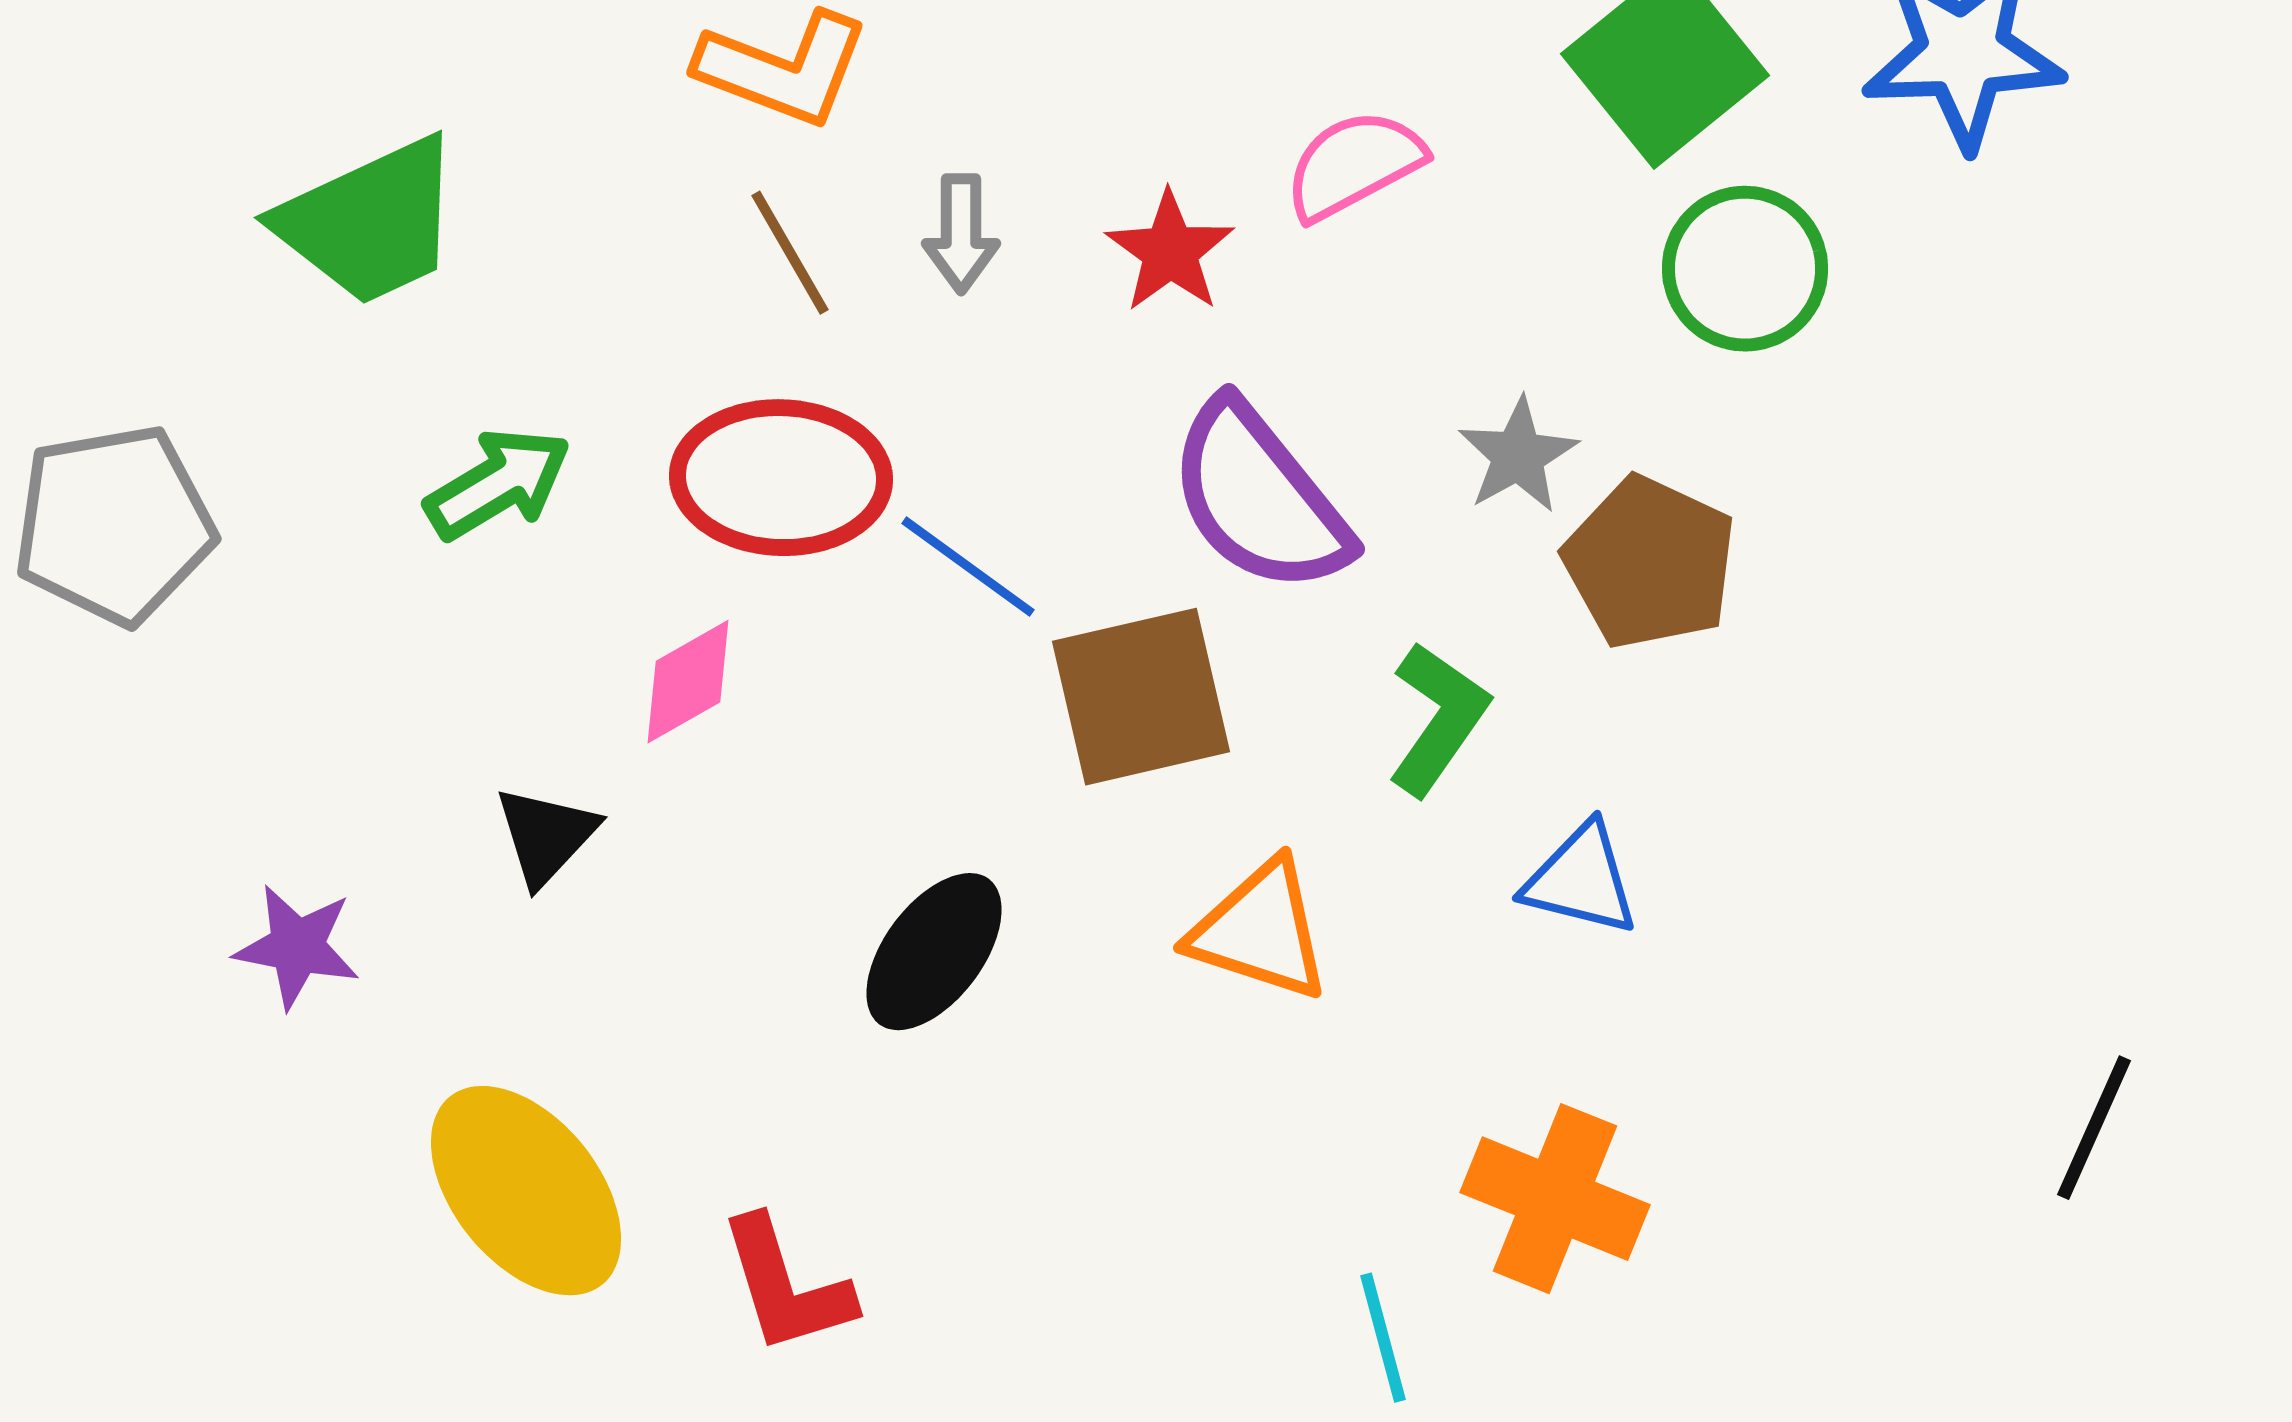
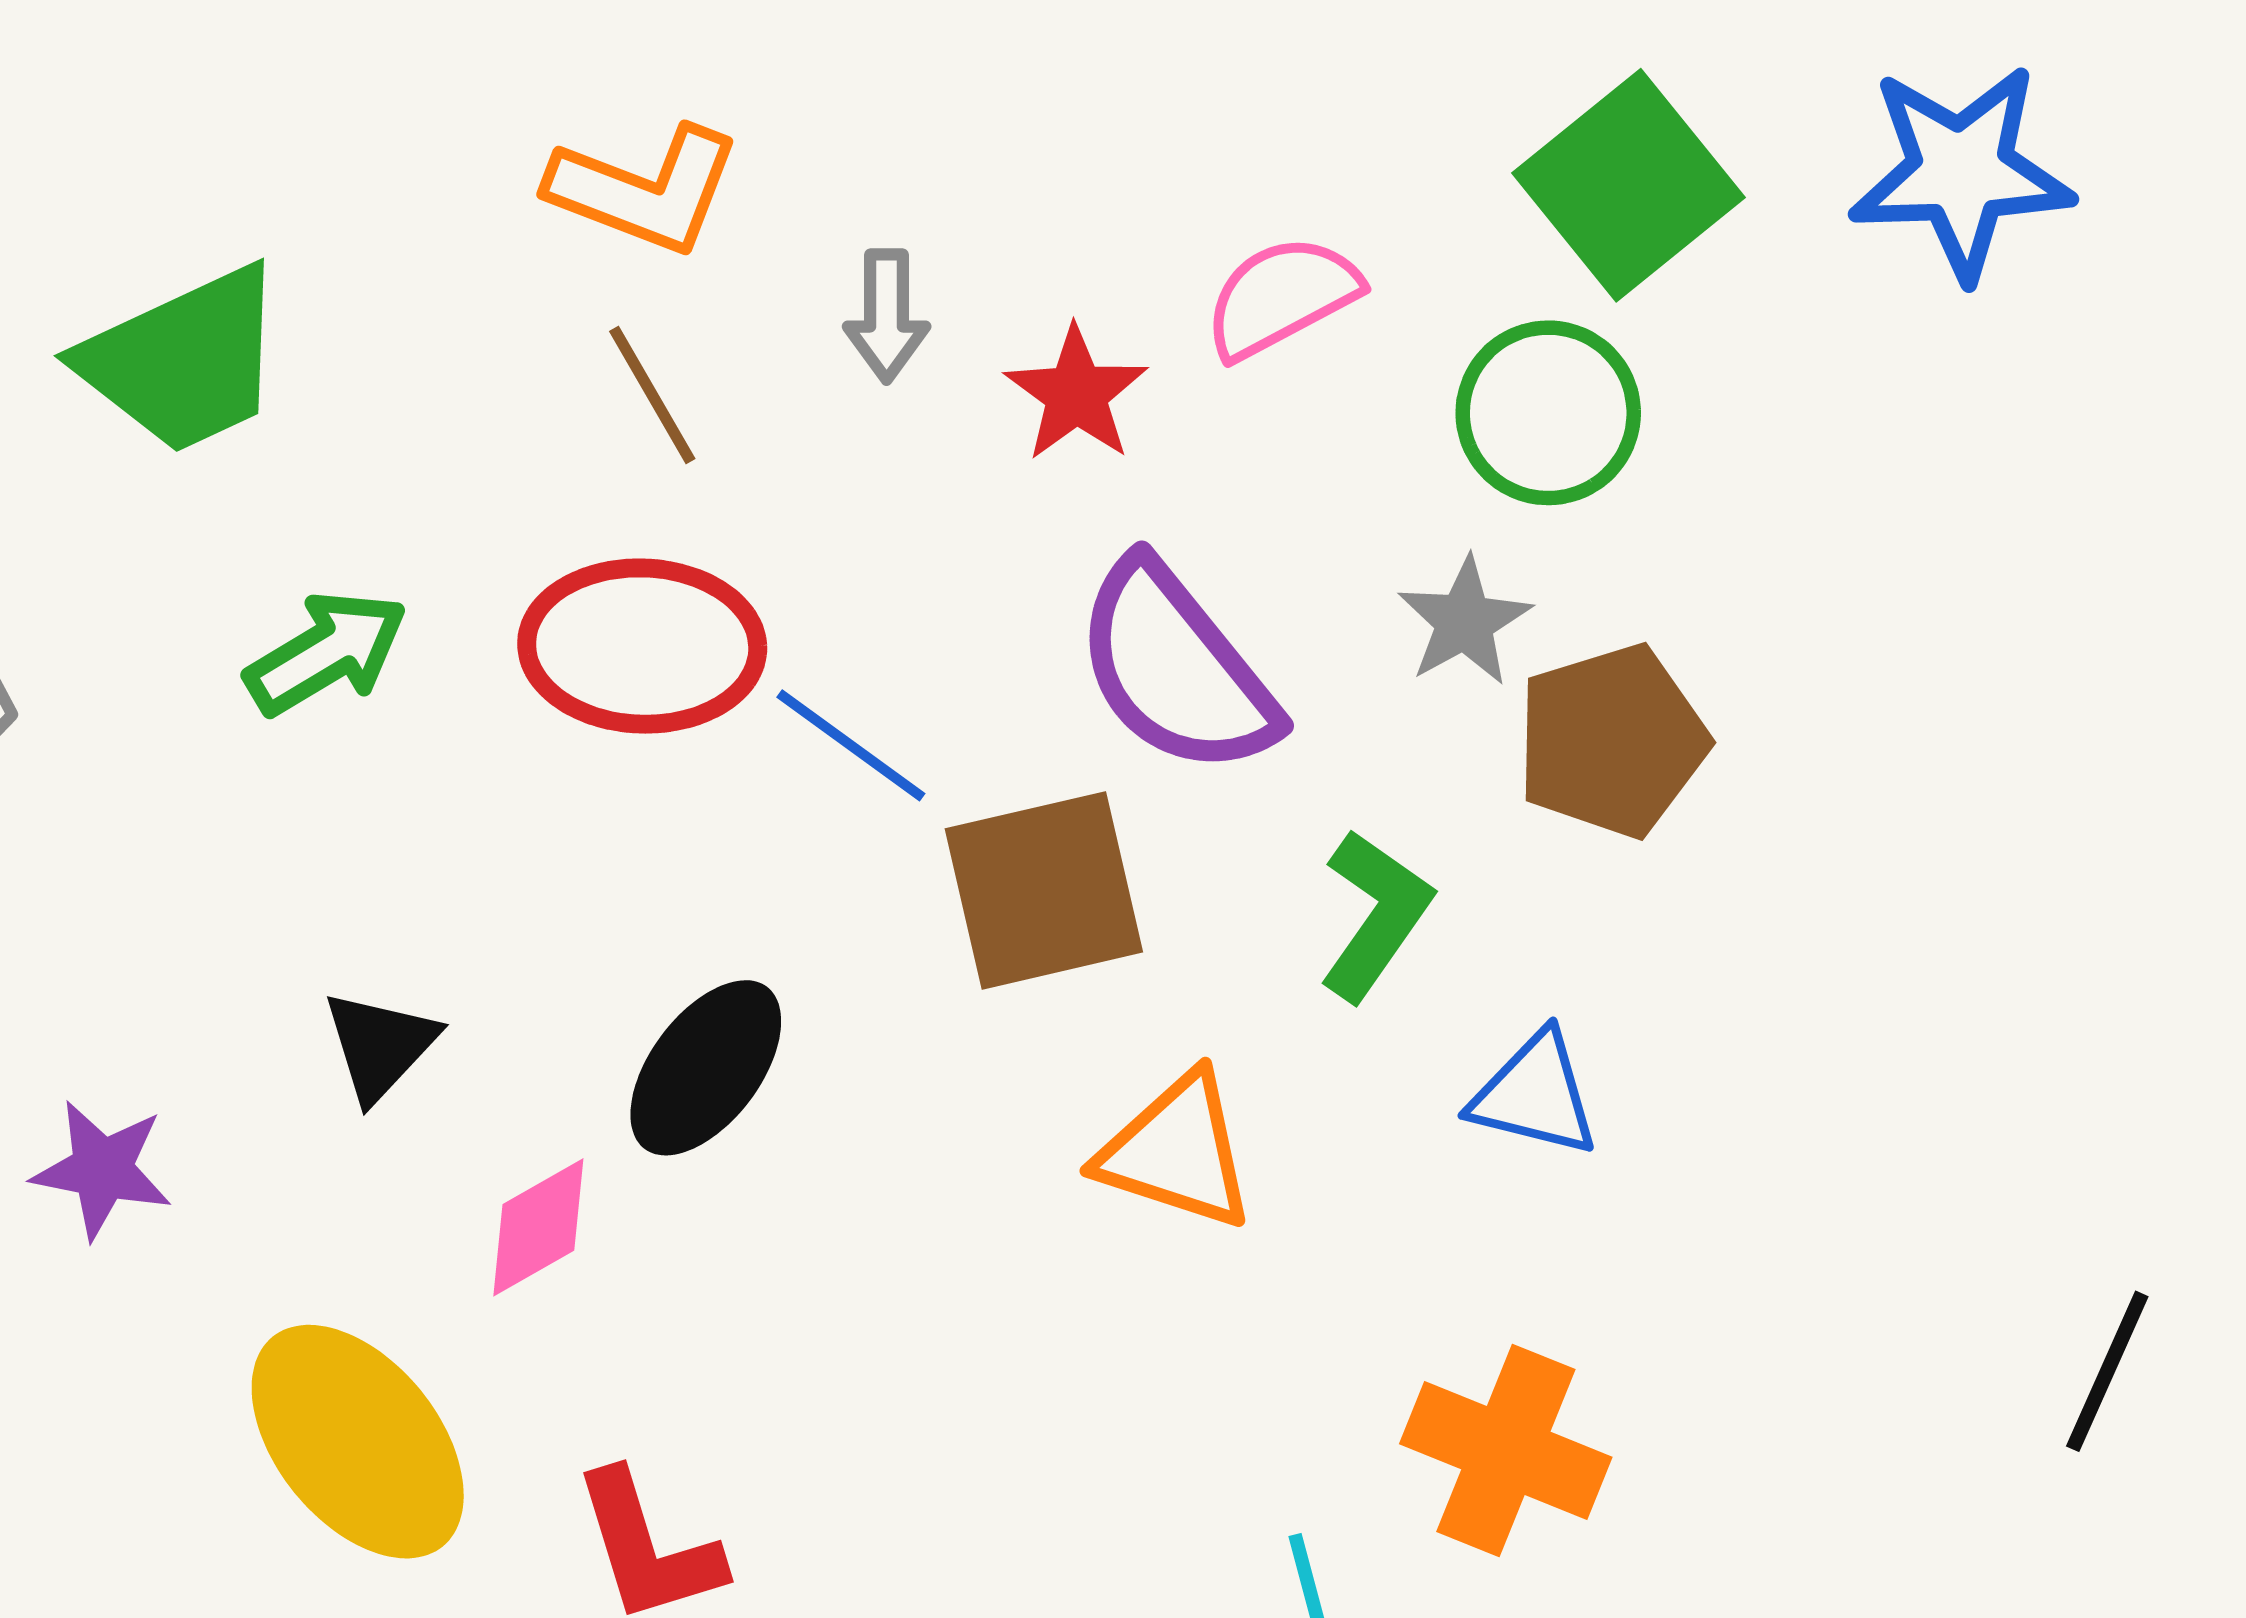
gray arrow: (961, 234) -> (887, 316), moved
green circle: (1745, 269) -> (1548, 413), moved
brown pentagon: (1650, 563) -> (1612, 741), turned 30
pink diamond: (688, 682) -> (538, 1227), moved
black ellipse: (934, 952) -> (706, 1068), moved

